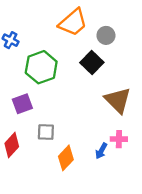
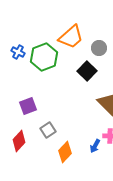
green hexagon: (41, 67) -> (44, 57), moved
gray square: (46, 132) -> (48, 130), turned -35

